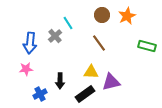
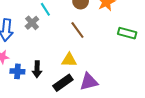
purple triangle: (111, 82) -> (89, 82), moved
blue cross: (40, 94) -> (17, 71), moved, turned 32

